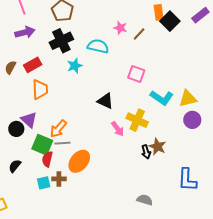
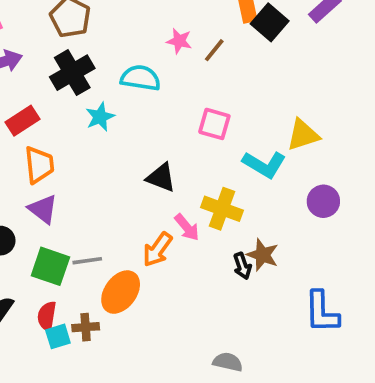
yellow triangle: (188, 99) -> (303, 135), moved
purple triangle: (29, 120) -> (43, 209), moved
orange arrow: (58, 129) -> (157, 250), moved
red semicircle: (47, 159) -> (47, 316), moved
gray semicircle: (145, 200) -> (228, 362), moved

